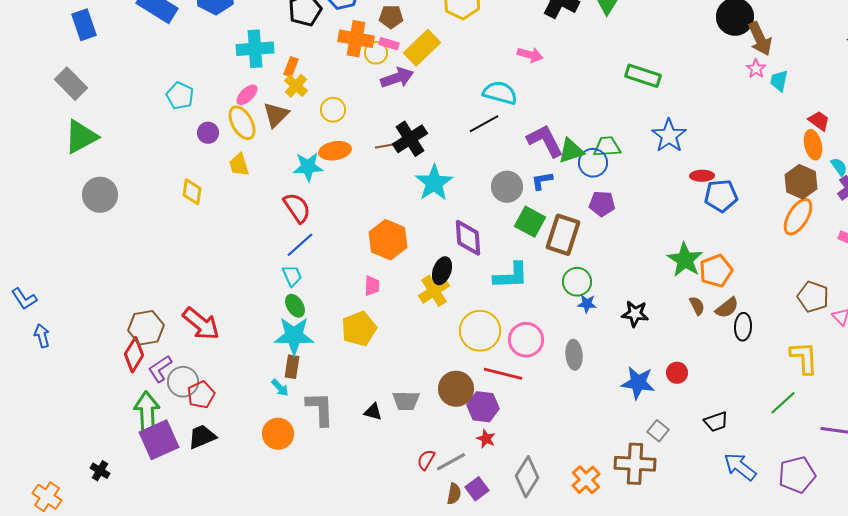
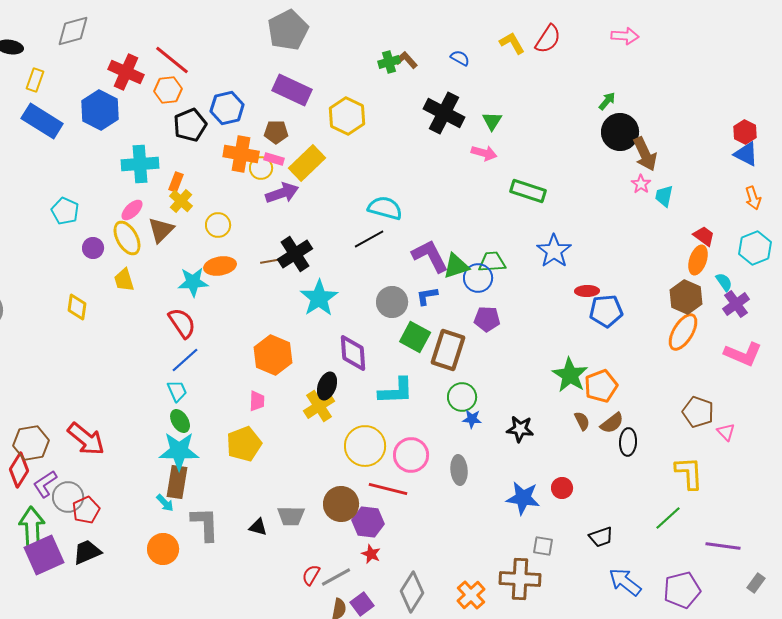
pink arrow: (530, 55) -> (484, 153), moved
orange ellipse: (813, 145) -> (698, 260), turned 32
brown rectangle: (292, 367) -> (177, 482), size x1.4
gray square: (658, 431) -> (543, 546), turned -30

